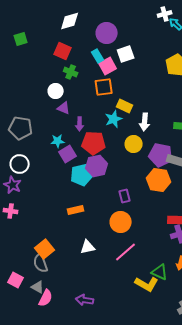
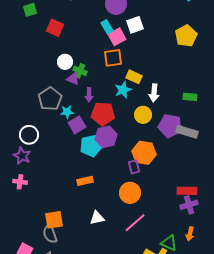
red square: (63, 51) -> (55, 28), moved
green cross: (71, 72) -> (80, 71), moved
gray pentagon: (21, 128) -> (50, 99), moved, turned 30
orange hexagon: (159, 180) -> (144, 153), moved
orange square: (45, 249) -> (54, 220), turned 30

